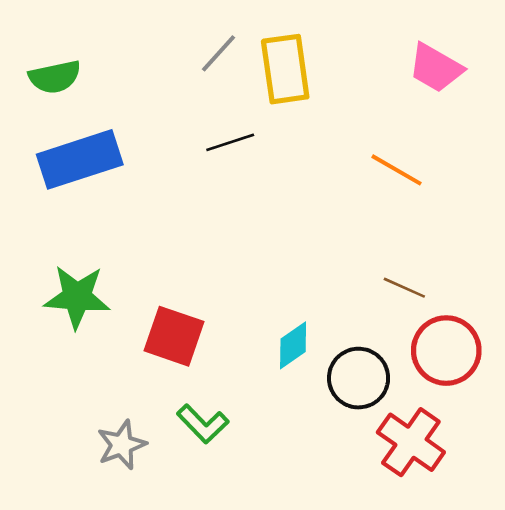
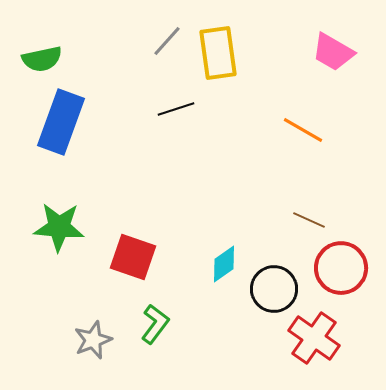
blue rectangle: (80, 159) -> (61, 122), turned -52
green L-shape: (203, 424) -> (155, 324), turned -99

